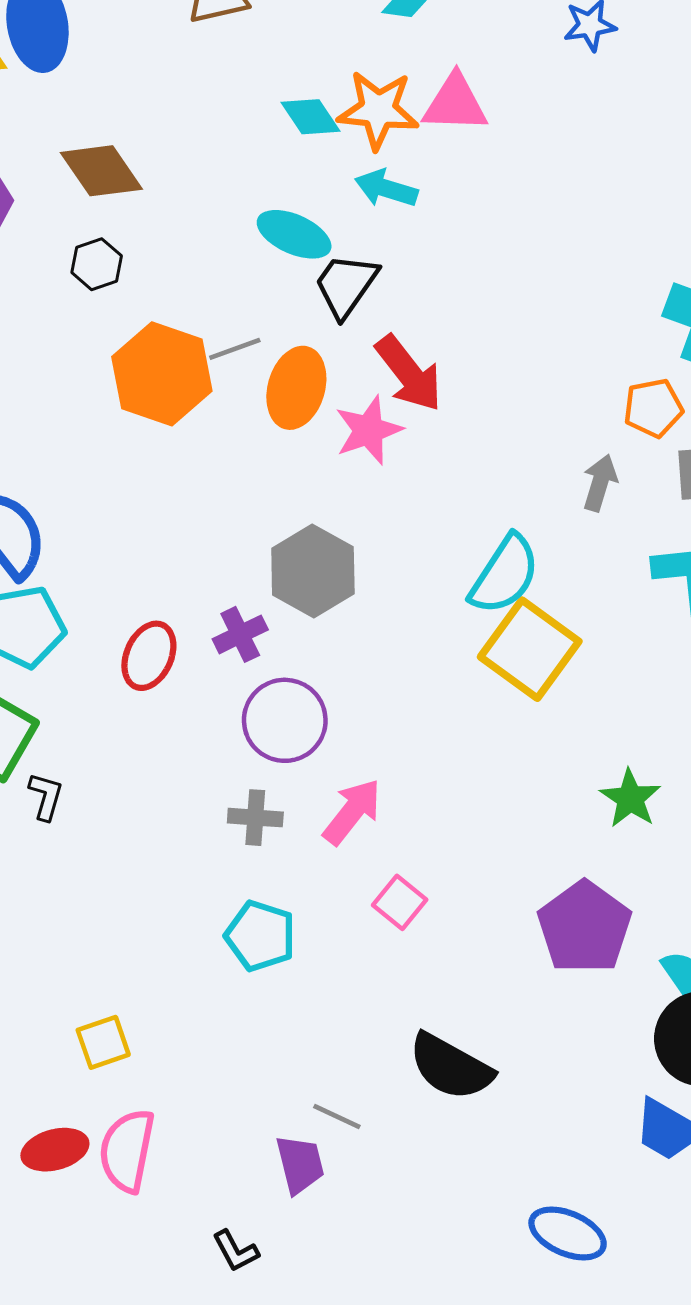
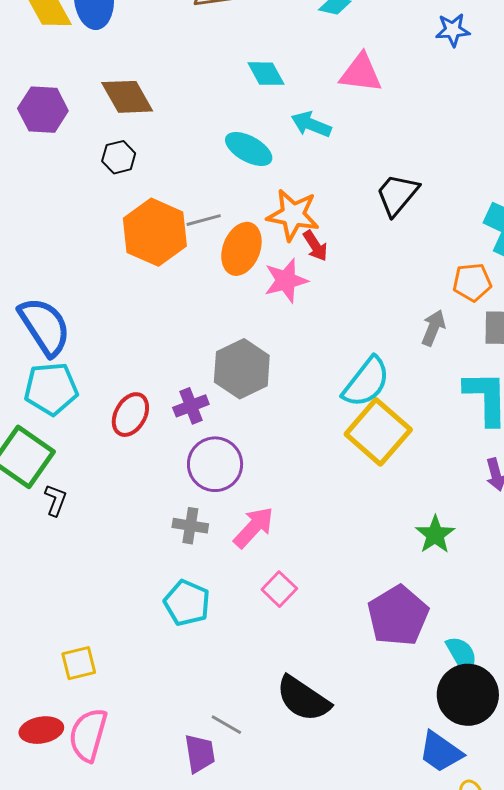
orange star: (378, 110) -> (293, 215), moved
black trapezoid: (346, 285) -> (397, 194), moved
red arrow: (409, 373) -> (315, 246), size x0.6

